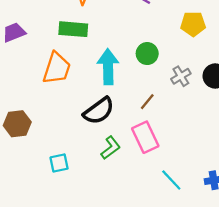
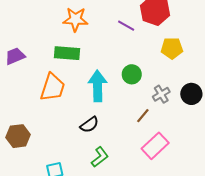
brown line: (147, 102) -> (143, 116), moved
black semicircle: (99, 111) -> (89, 125), size x0.7
pink rectangle: (145, 137) -> (155, 146), moved, turned 72

